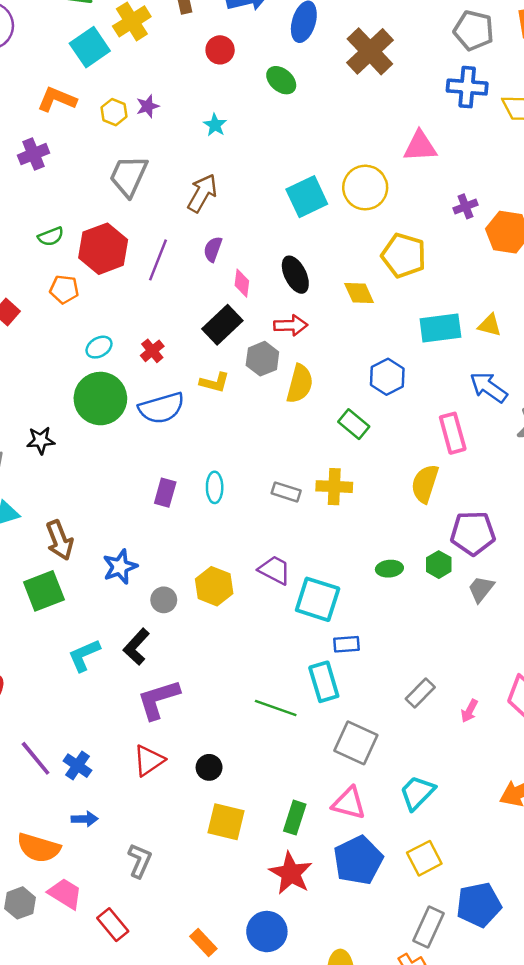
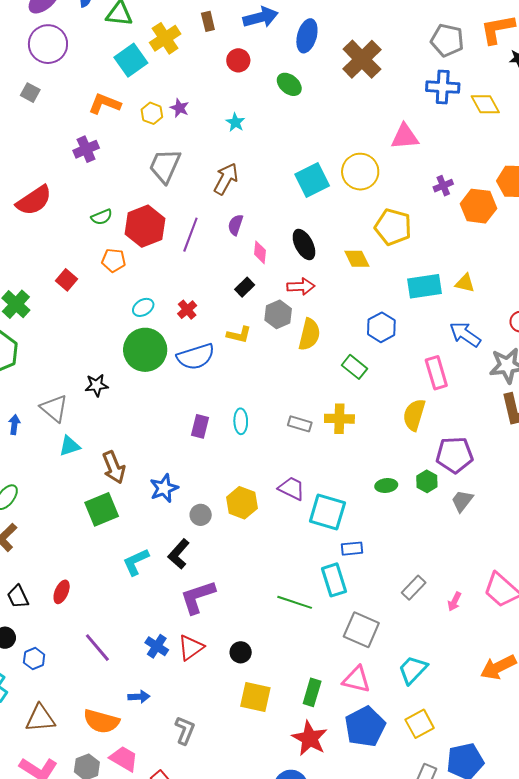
purple star: (148, 106) -> (179, 108), turned -30
black rectangle: (222, 325) -> (245, 287), size x0.6
blue cross: (77, 766) -> (157, 646), moved

